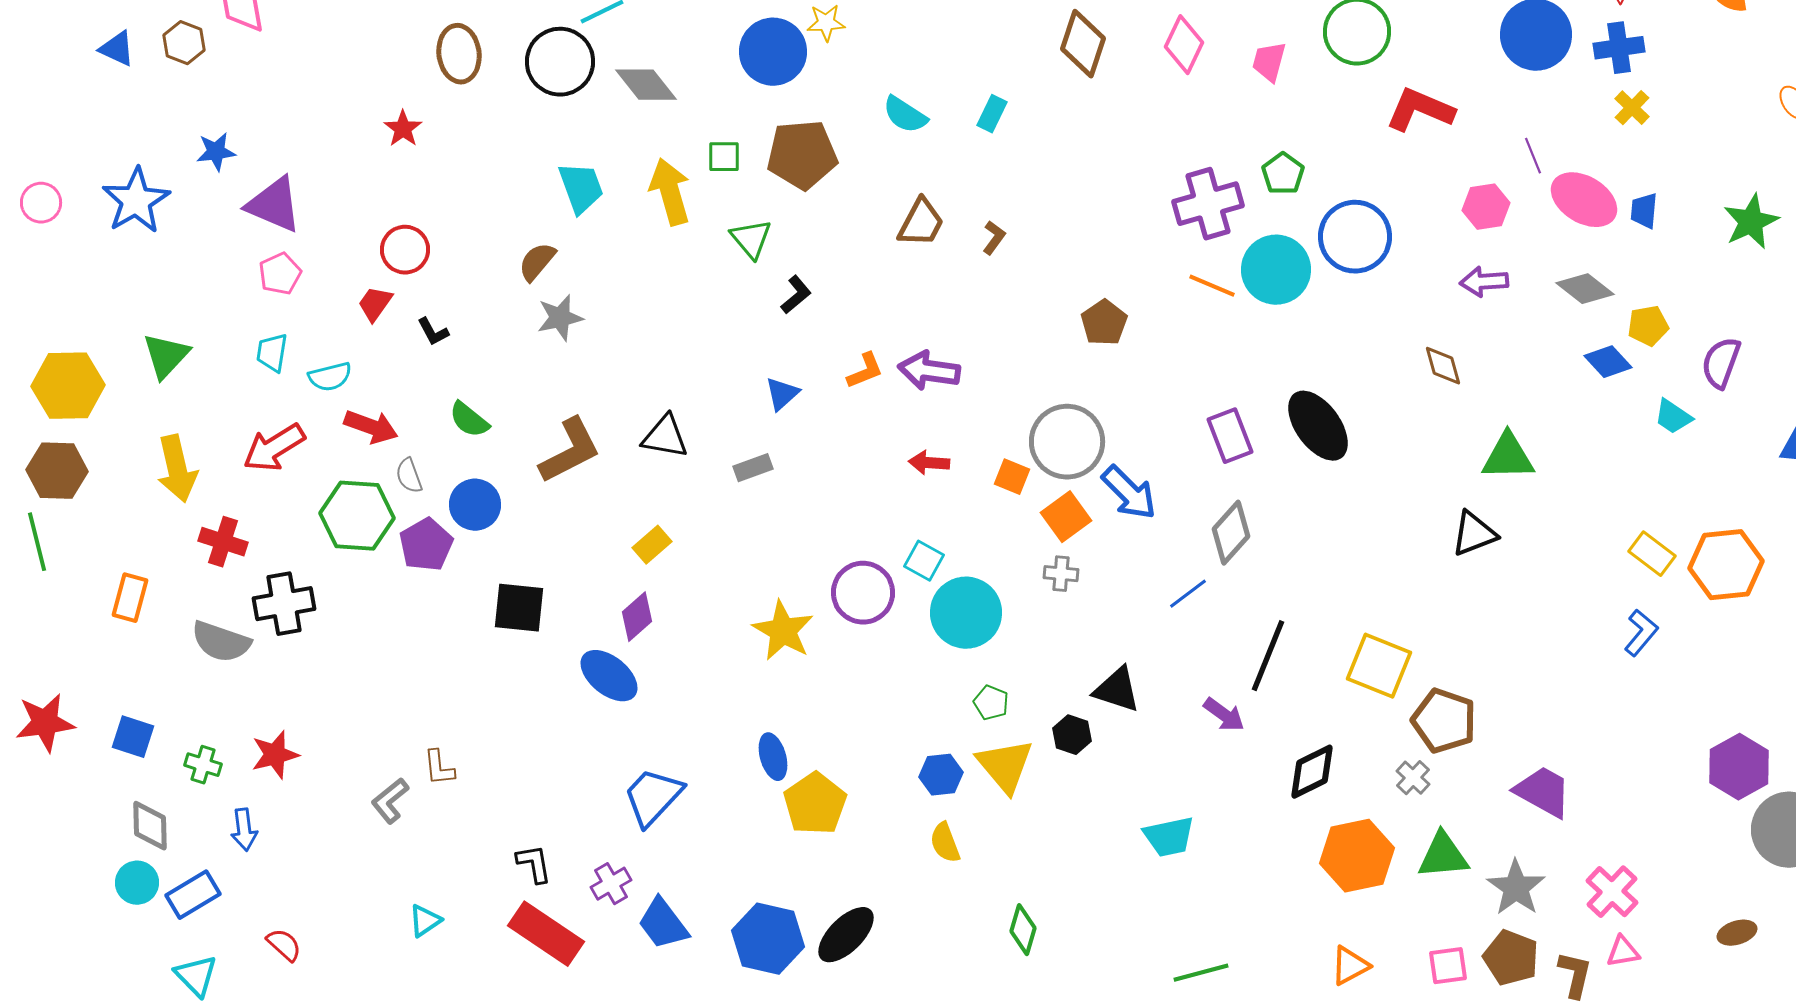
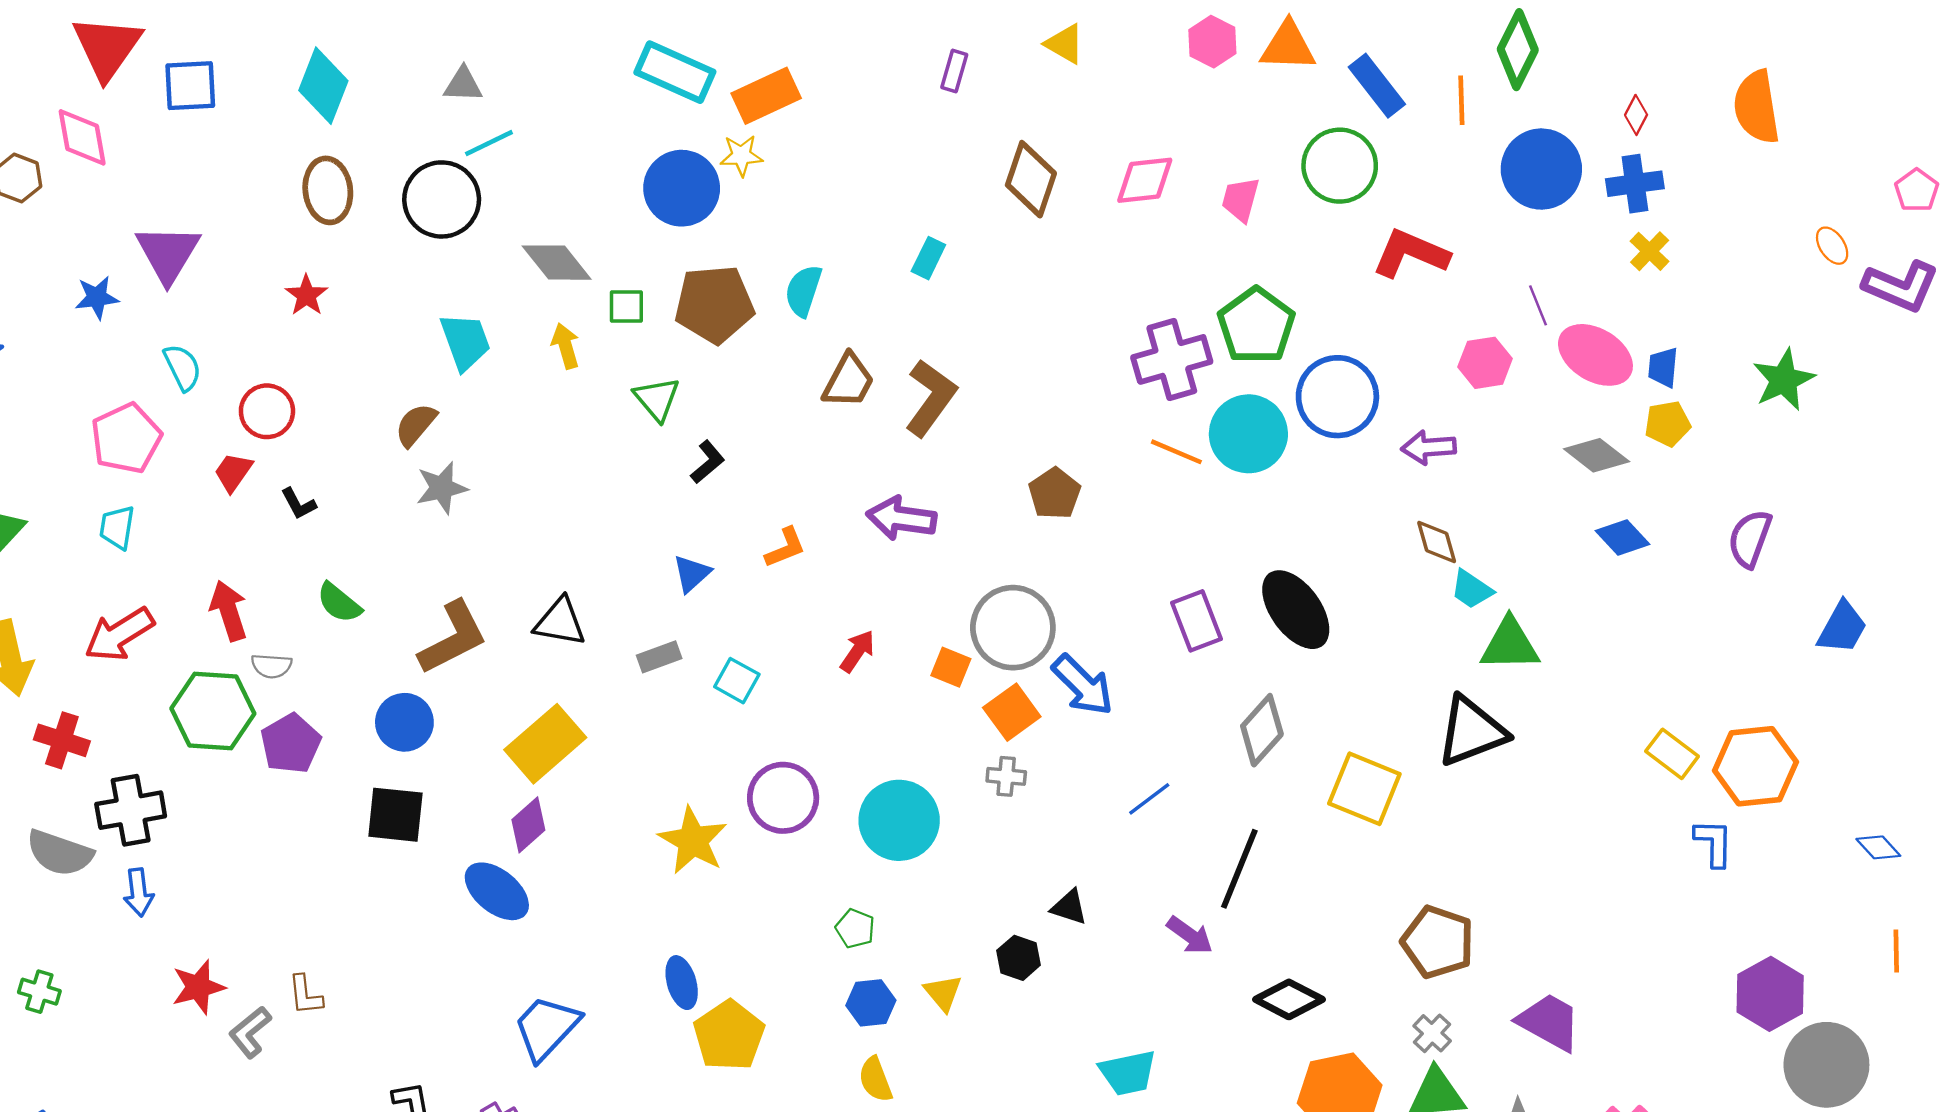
pink diamond: (1184, 45) -> (1145, 180), turned 58
gray diamond: (646, 85) -> (557, 263), moved
cyan semicircle: (905, 115) -> (803, 291), moved, turned 75
red star: (403, 129) -> (306, 295), moved
blue star: (216, 152) -> (97, 297), moved
green pentagon: (1283, 174) -> (1256, 326), size x1.6
yellow arrow: (670, 192) -> (566, 346), size x0.6
purple triangle: (274, 205) -> (168, 254), moved, turned 38
brown L-shape: (994, 238) -> (931, 398), size x2.0
pink pentagon: (280, 274) -> (126, 438), size x1.5
purple arrow: (1484, 282) -> (1429, 447), moved
yellow pentagon: (1648, 326) -> (1668, 424), moved
purple arrow: (929, 371) -> (901, 518), moved
cyan semicircle: (330, 377) -> (182, 367), moved, turned -102
cyan trapezoid: (1673, 417) -> (1472, 589), moved
red arrow: (371, 427) -> (229, 611), turned -128
red arrow: (929, 463) -> (857, 651), turned 120
gray semicircle: (409, 476) -> (271, 666), turned -66
blue circle: (475, 505) -> (404, 722), moved
gray diamond: (1231, 533) -> (1262, 730), moved
black triangle: (1474, 534) -> (1472, 731), size x1.4
yellow rectangle: (652, 545) -> (545, 744), size x1.8
cyan square: (924, 561) -> (737, 681), moved
blue L-shape: (1641, 633) -> (1714, 843), moved, turned -39
yellow square: (1379, 666) -> (1364, 789), moved
black triangle: (1117, 690) -> (1069, 907), size x0.7
green pentagon: (991, 703) -> (855, 928), moved
red star: (275, 755) -> (198, 987), moved
yellow triangle: (1005, 766) -> (943, 993), size x0.6
black diamond: (1312, 772) -> (1289, 999), turned 54
gray cross: (1413, 778) -> (1432, 1033), moved
blue arrow: (244, 830) -> (139, 892), moved

